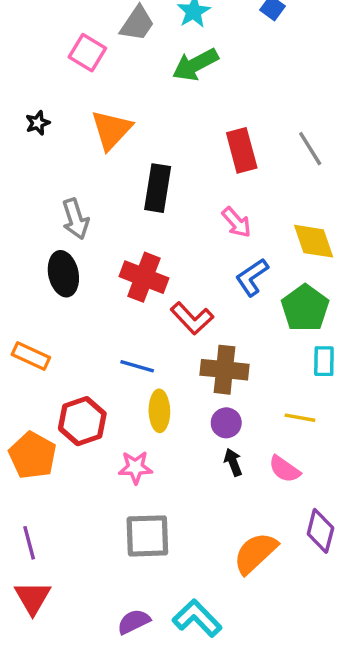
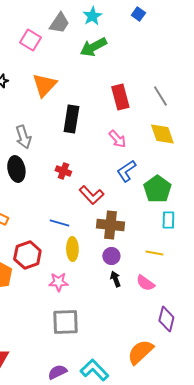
yellow diamond: (314, 241) -> (162, 134), moved
red cross: (144, 277) -> (63, 171), size x0.6
orange semicircle: (255, 553) -> (140, 352), moved

